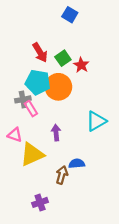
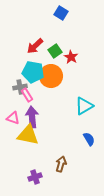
red arrow: (40, 52) -> (35, 46), turned 78
purple arrow: (56, 133) -> (32, 117), moved, size x1.5
yellow triangle: (32, 154) -> (28, 135), turned 35
blue semicircle: (77, 164) -> (89, 139), moved, turned 64
brown arrow: (62, 175) -> (61, 164), moved

